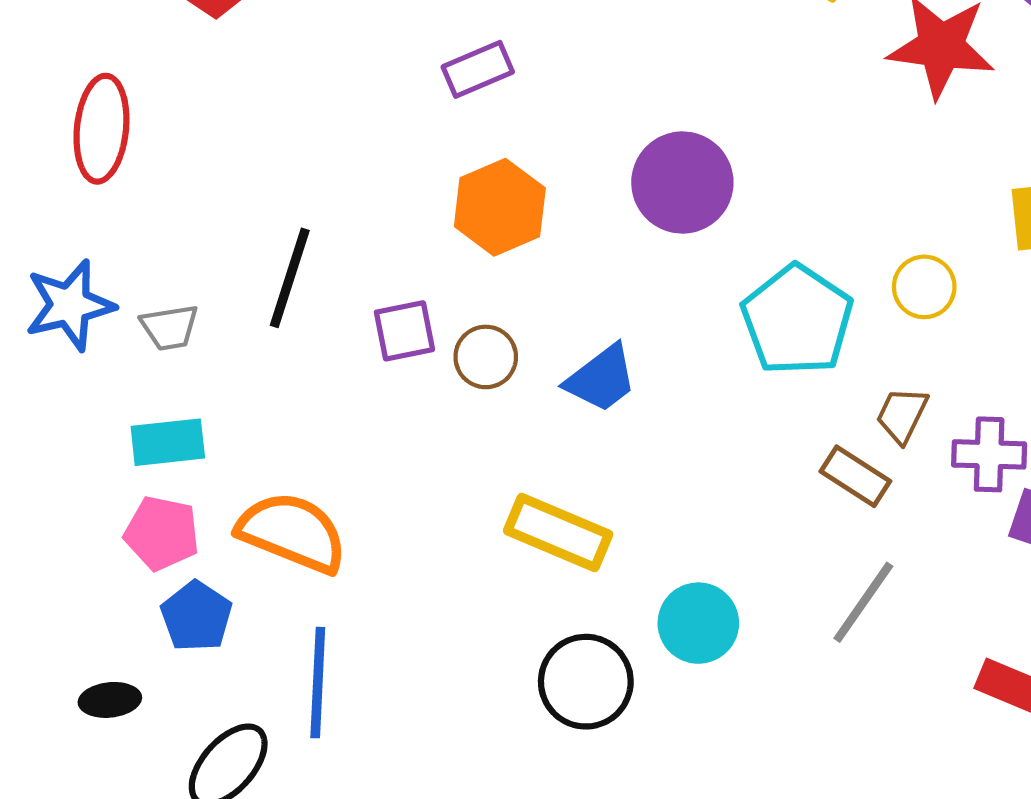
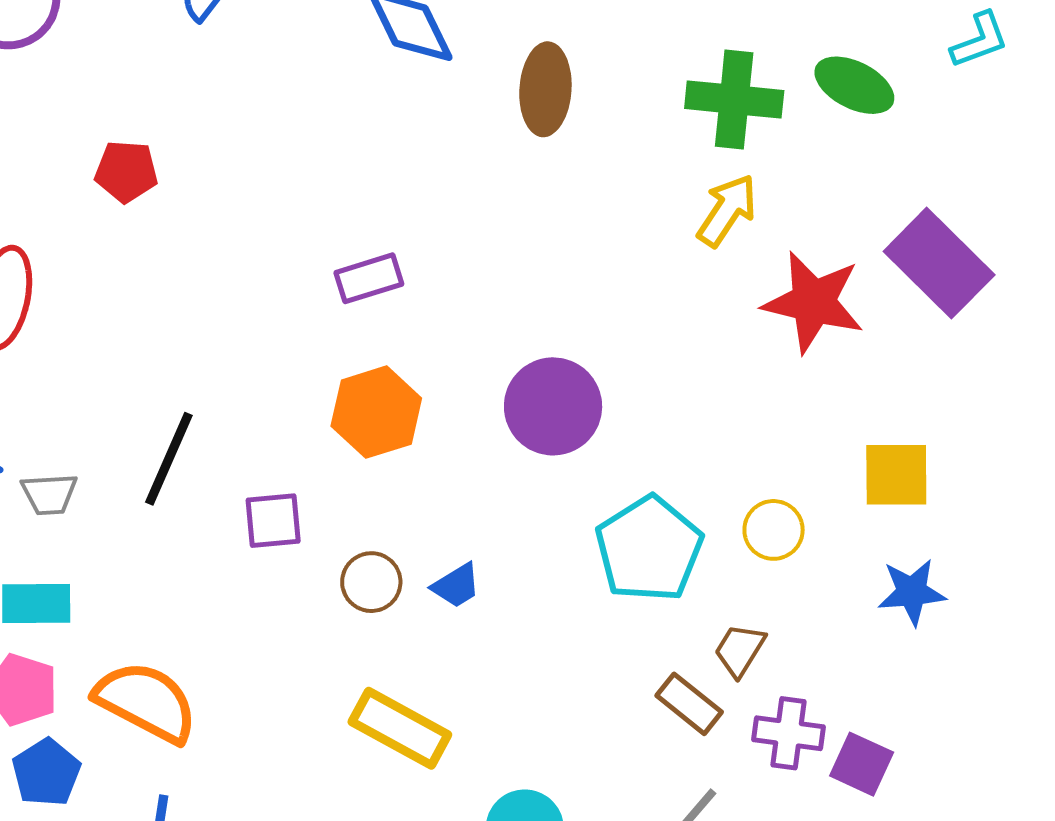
brown circle: (486, 357) -> (371, 582), moved
blue trapezoid: (601, 379) -> (456, 586), size x0.7
purple cross: (989, 454) -> (788, 733), moved

